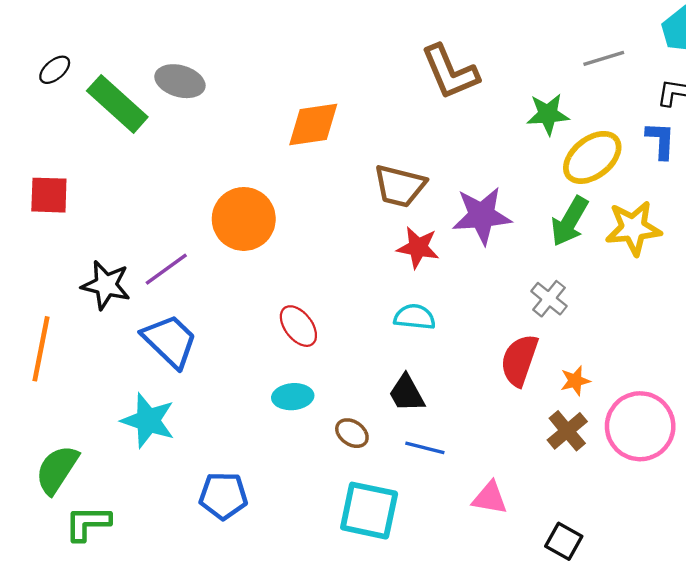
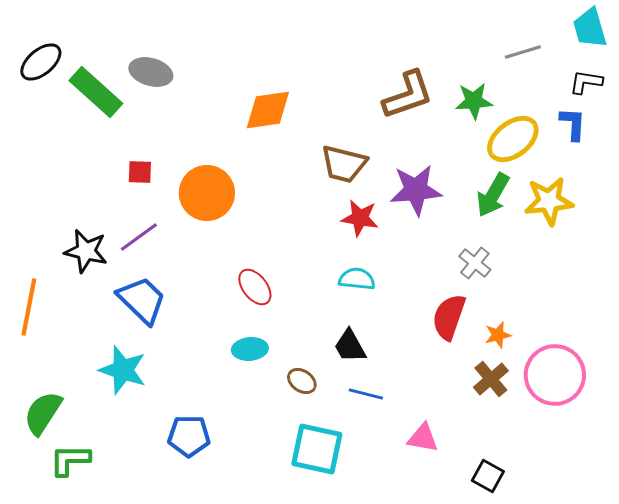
black ellipse: (55, 70) -> (41, 62), size x1.5
brown L-shape: (450, 72) -> (408, 95), moved, turned -86
red square: (49, 195) -> (140, 172), moved, size x0.7

